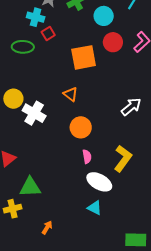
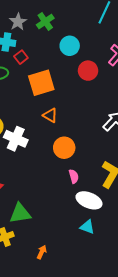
cyan circle: (104, 16) -> (70, 46), moved
red circle: (113, 42) -> (88, 71), moved
orange square: (84, 57) -> (41, 83), moved

